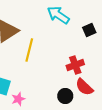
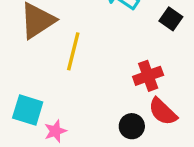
black square: (89, 30) -> (171, 19), turned -32

